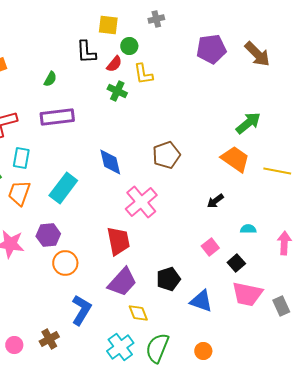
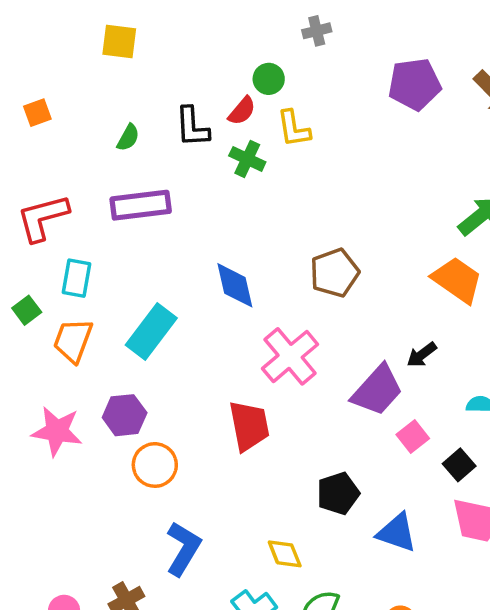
yellow square: (108, 25) -> (119, 42), moved
black L-shape: (86, 52) -> (192, 127), moved
purple trapezoid: (122, 282) -> (377, 390), moved

